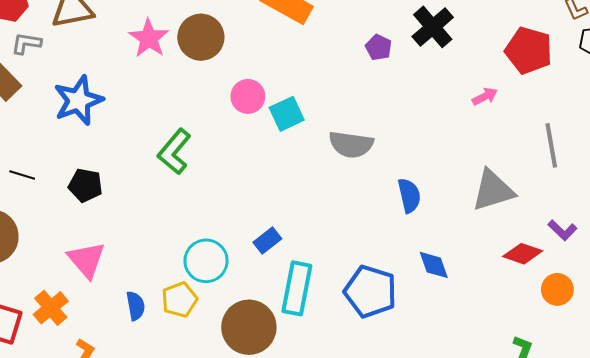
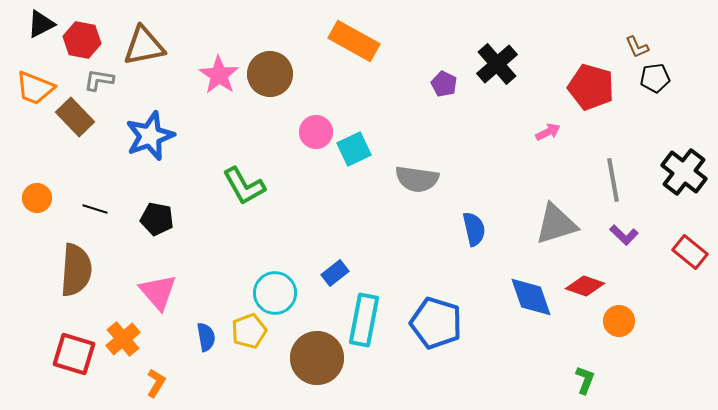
green L-shape: (174, 152) -> (244, 186), turned -69
purple L-shape: (562, 230) -> (624, 235), moved
blue diamond: (434, 265) -> (531, 297), moved, size x1.4

